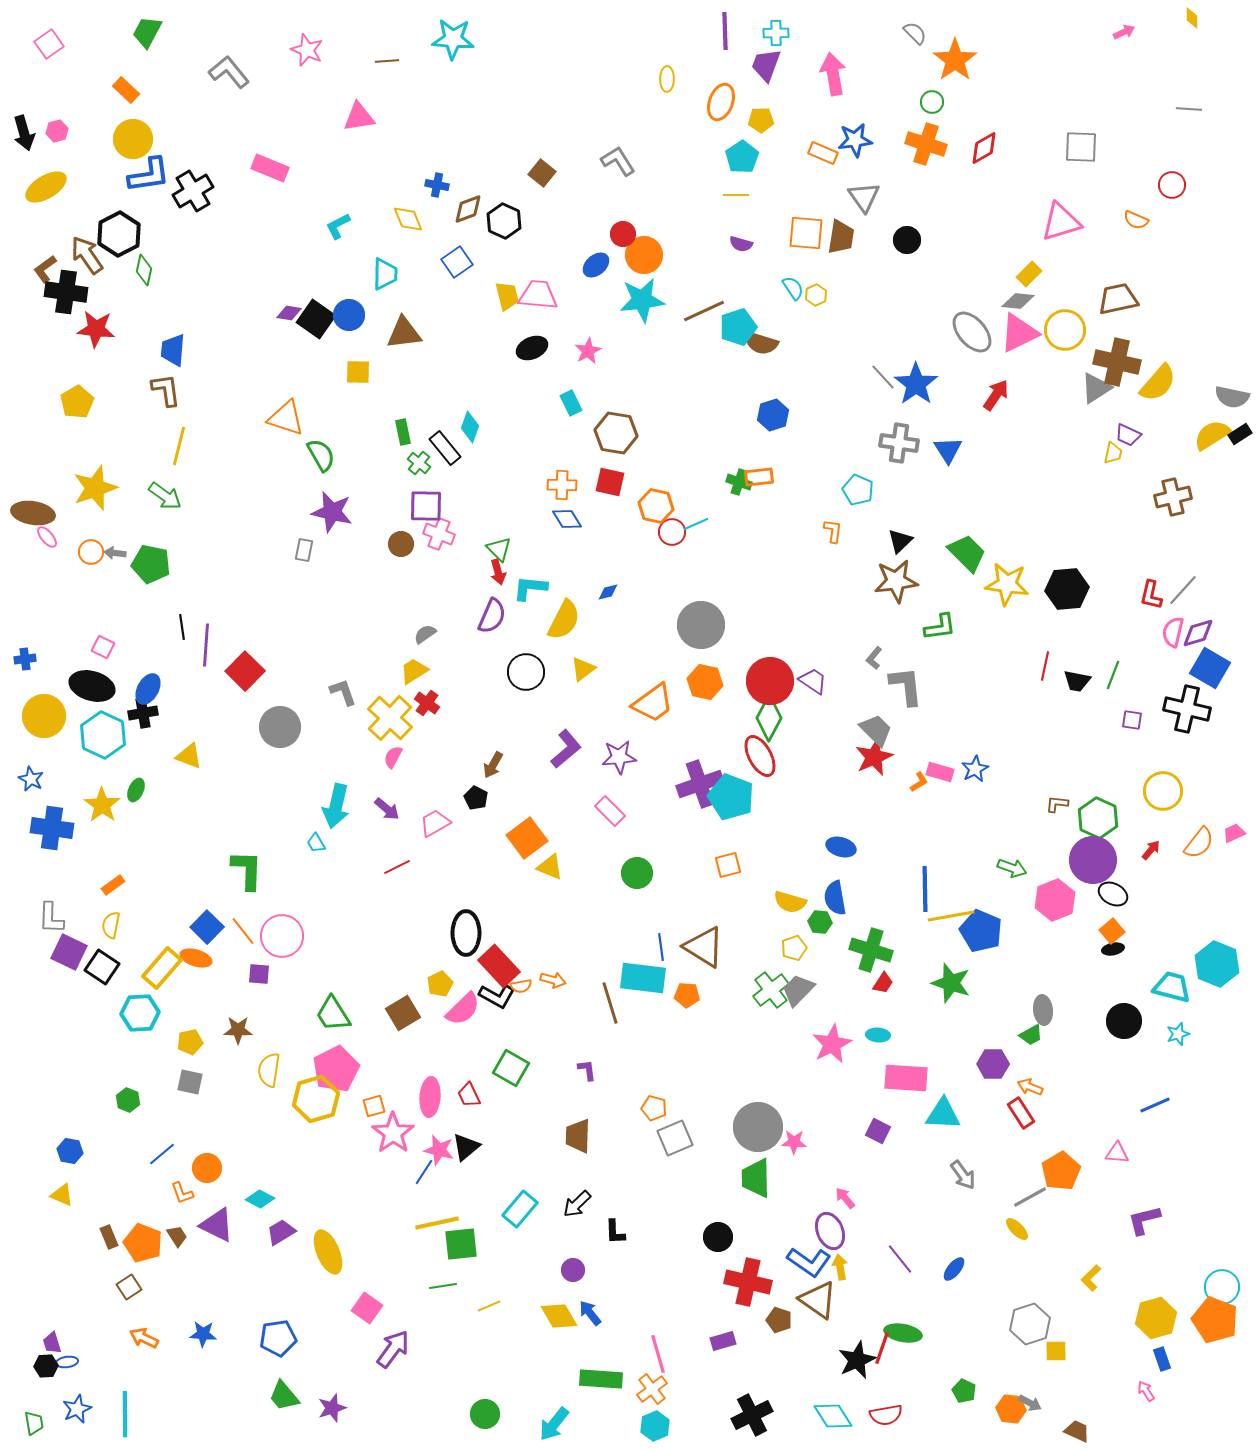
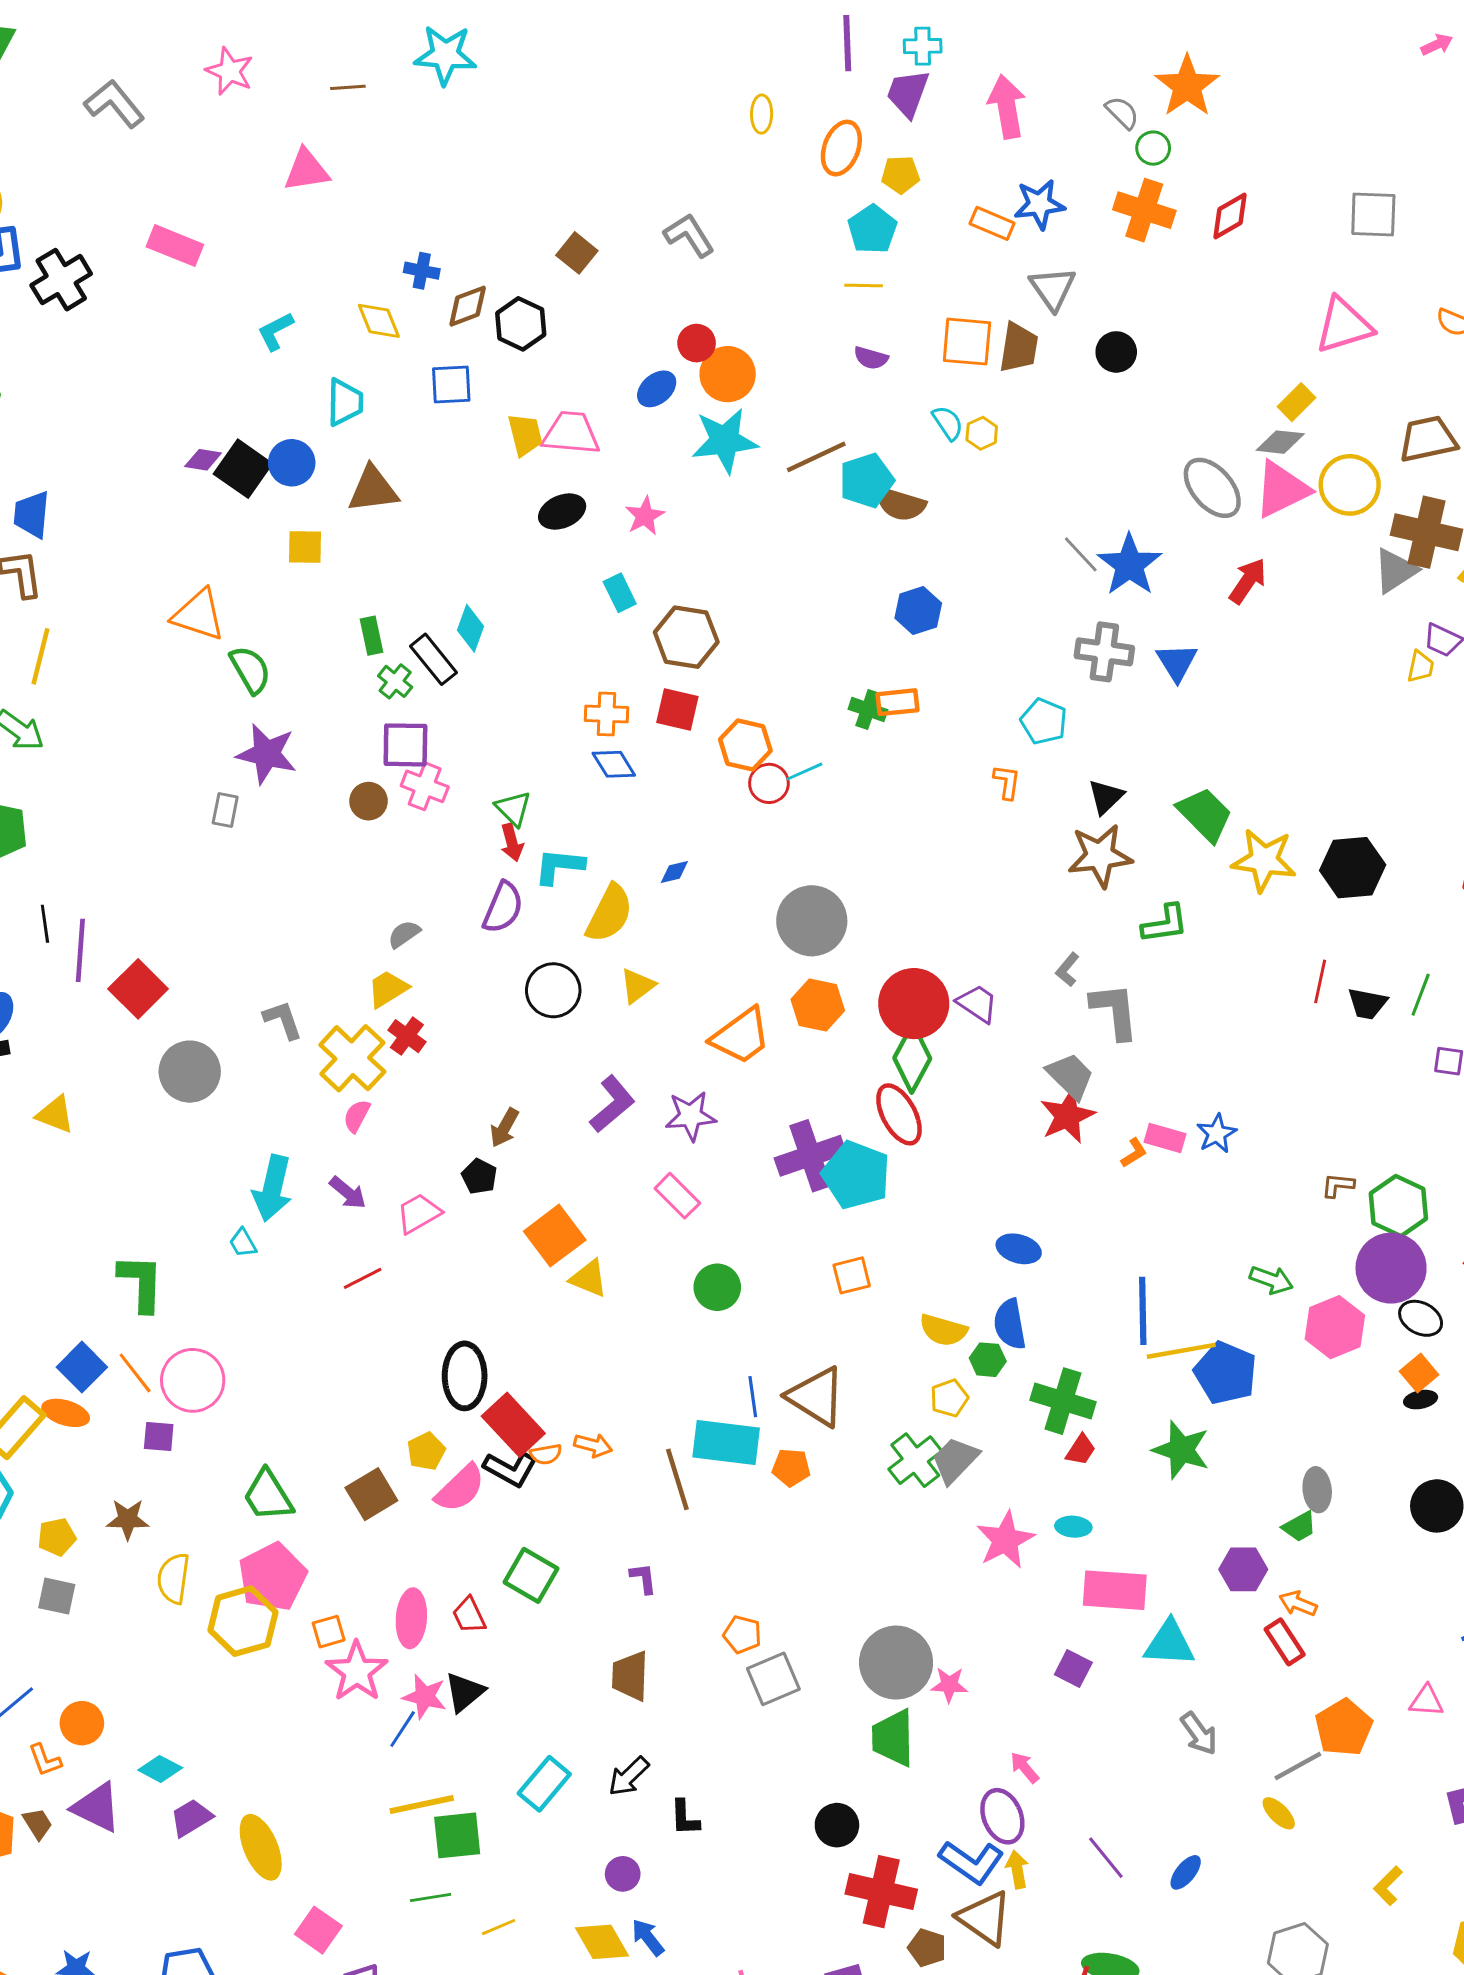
gray semicircle: (915, 33) -> (1122, 113), moved
blue square: (457, 262) -> (451, 384), turned 32

